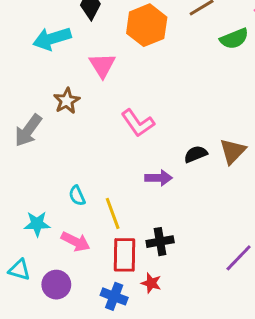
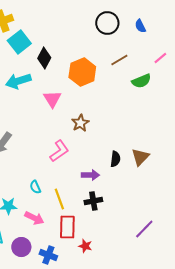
brown star: (67, 101) -> (80, 123), moved
pink L-shape: (138, 123) -> (59, 151), moved, turned -90
black semicircle: (196, 154) -> (115, 159), turned 119
black cross: (160, 242) -> (93, 201), moved
blue cross: (114, 296) -> (48, 255), moved

